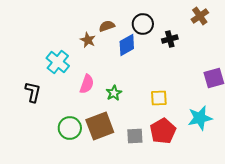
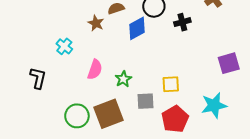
cyan cross: (58, 62) -> (64, 46), size x0.7
gray square: (135, 136) -> (145, 101), moved

